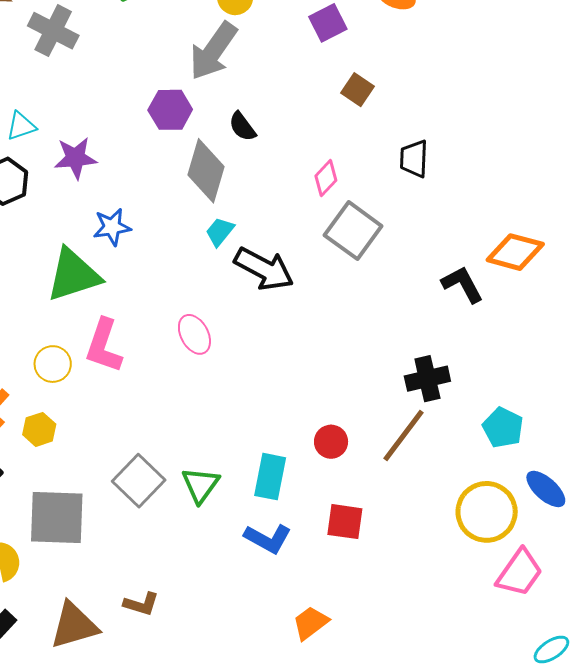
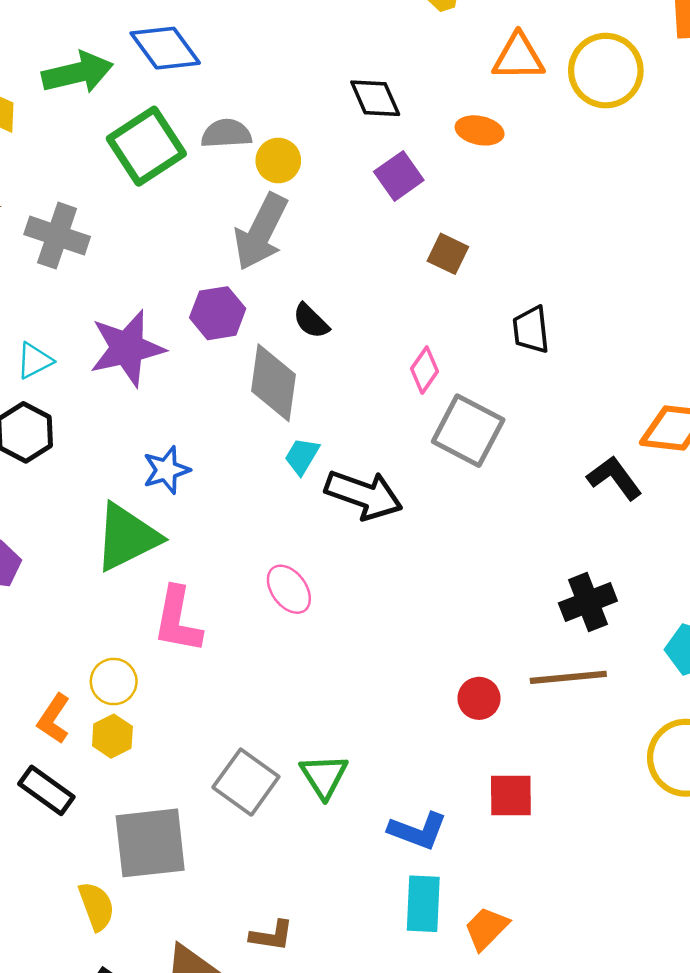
purple star: (76, 158) -> (127, 348), moved, size x1.4
yellow circle: (53, 364) -> (114, 682), moved
brown line: (403, 435) -> (568, 677), turned 56
cyan rectangle: (270, 477) -> (423, 904), moved

